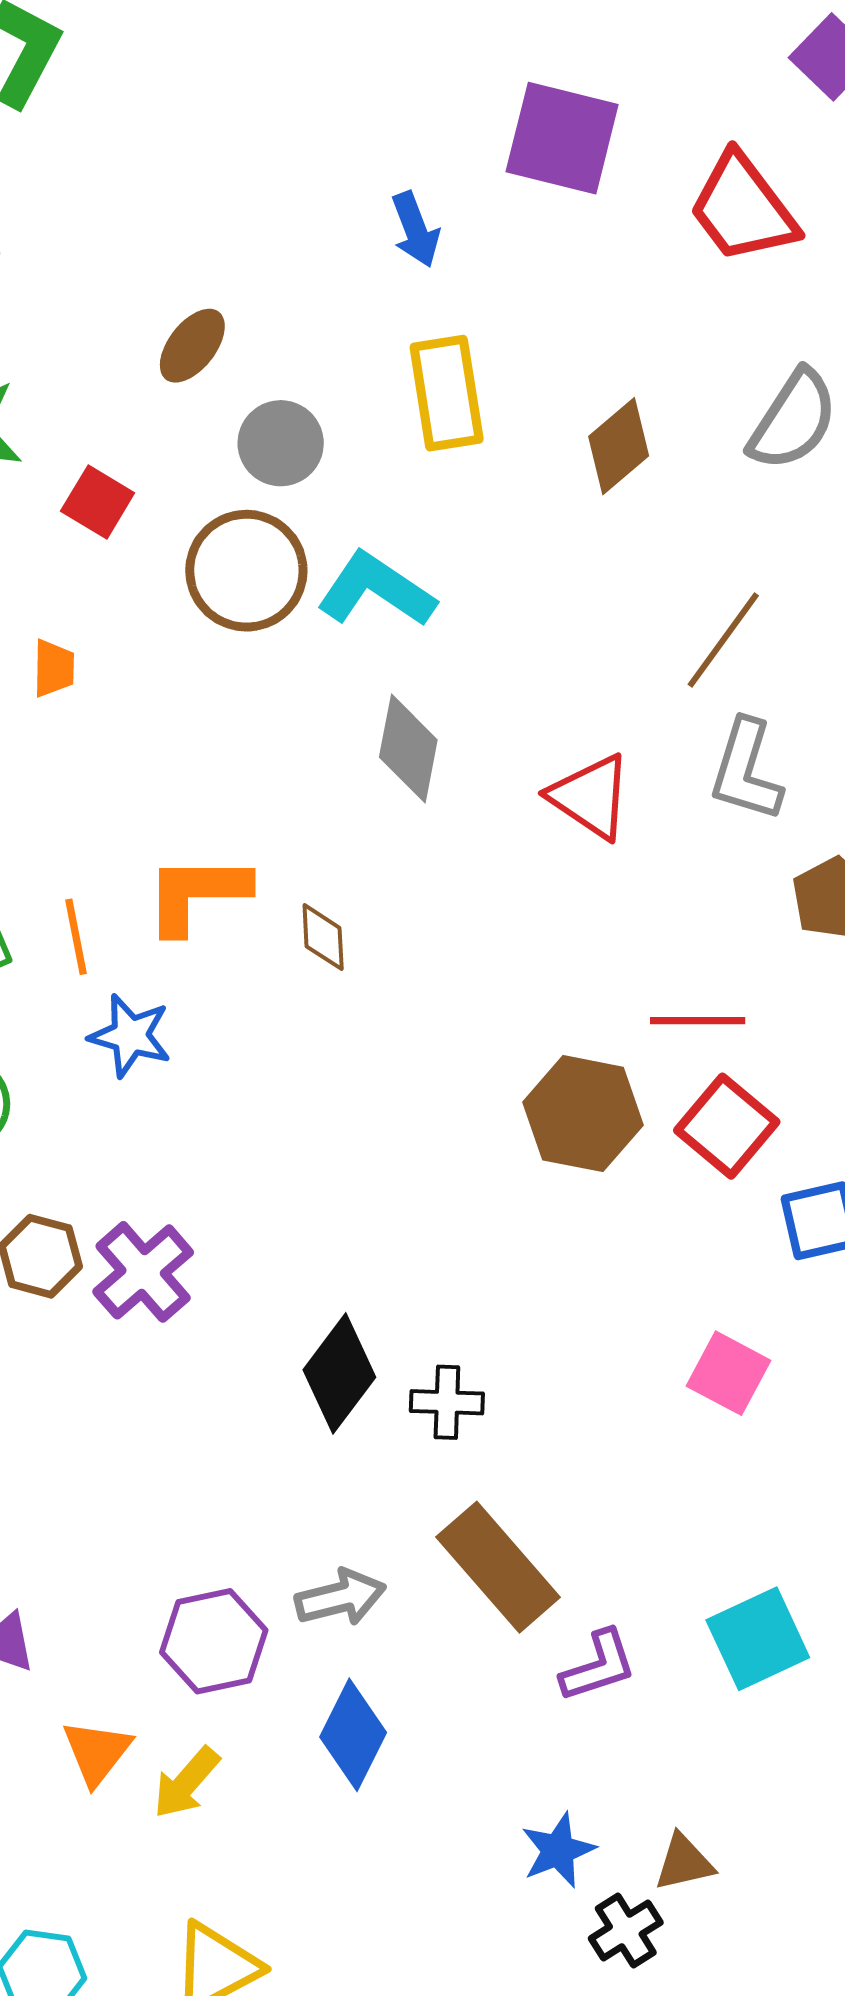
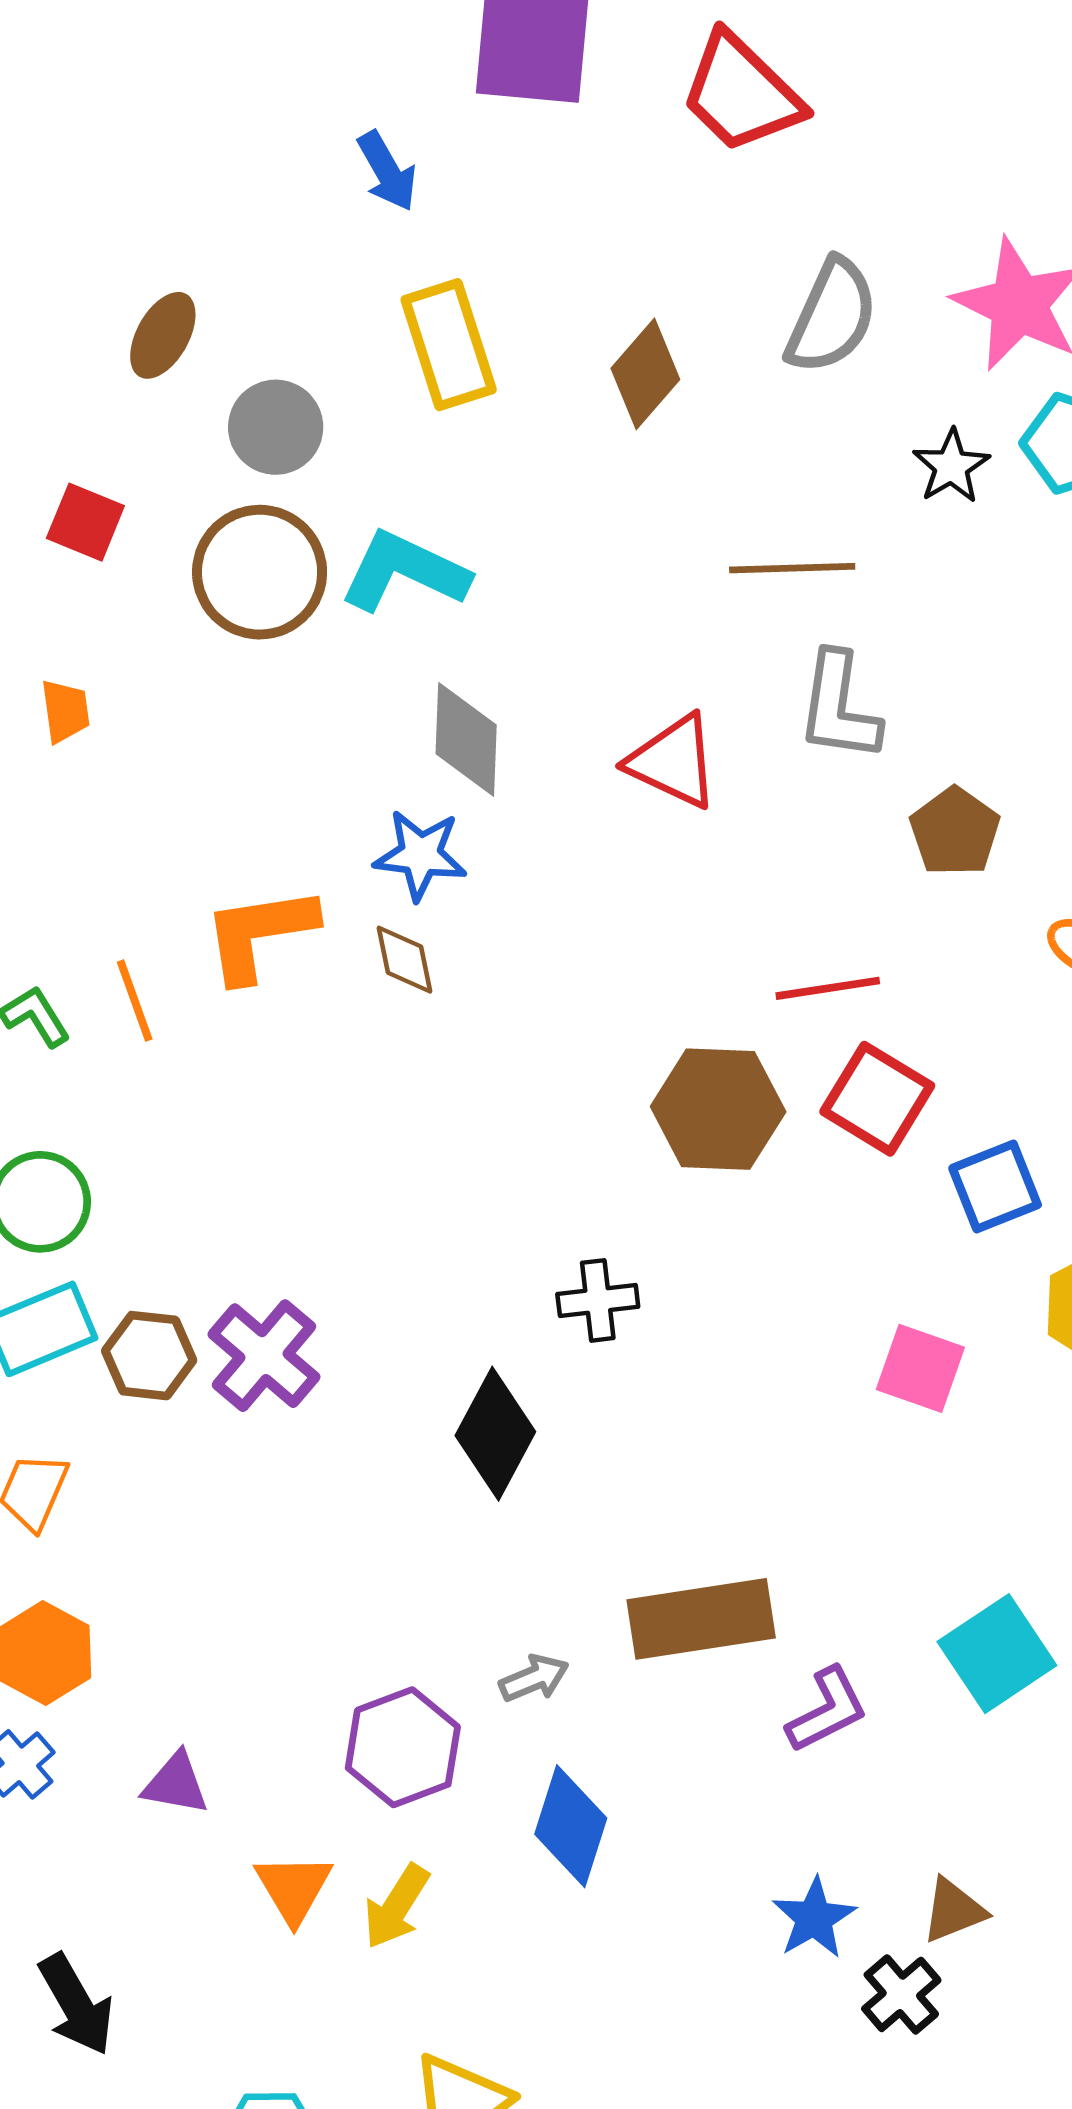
brown line: (723, 640) -> (792, 568), turned 61
blue star: (130, 1036) -> (420, 855), moved
black cross: (447, 1402) -> (598, 1300), moved
brown rectangle: (498, 1567) -> (701, 1619), turned -49
gray arrow: (341, 1597) -> (534, 1678), size x0.7

